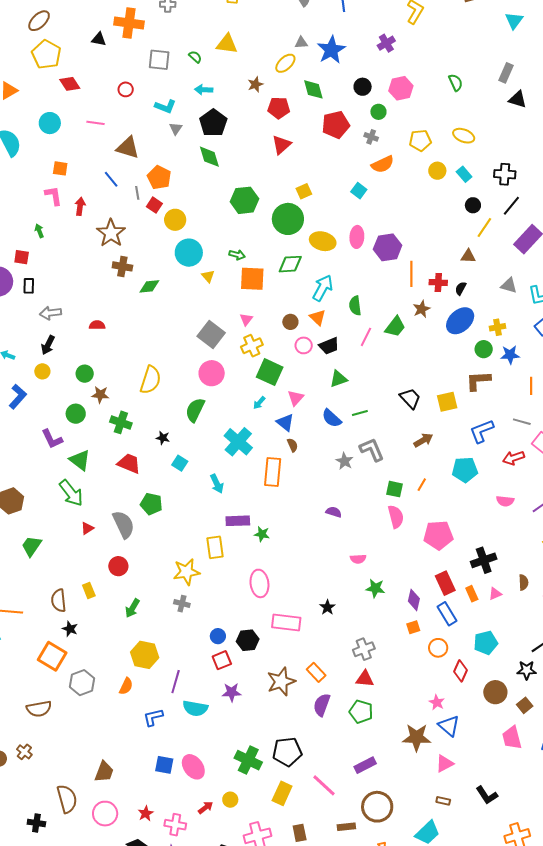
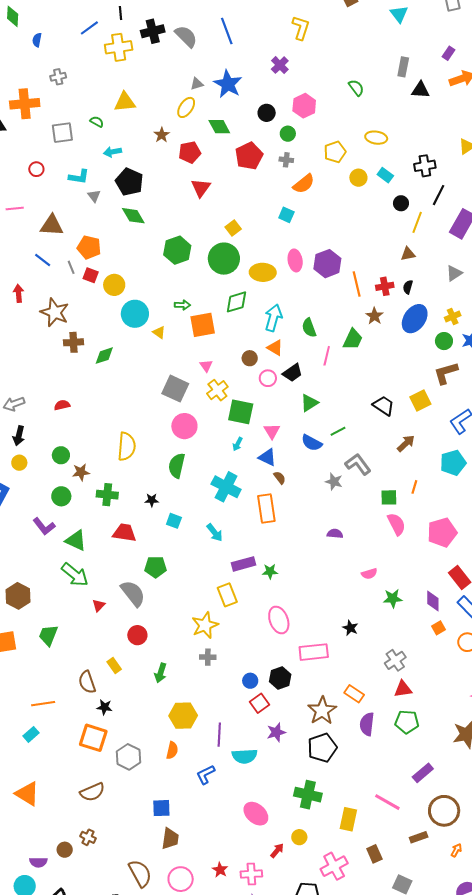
gray triangle: (509, 286) -> (454, 273), turned -36
black pentagon: (287, 752) -> (322, 748), moved
blue square: (164, 765) -> (161, 808), moved

